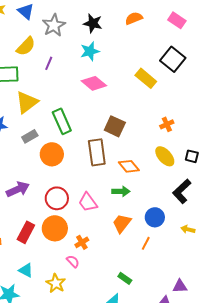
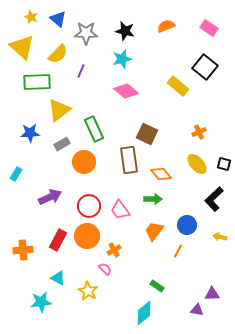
gray star: (54, 25) -> (86, 33), turned 30

